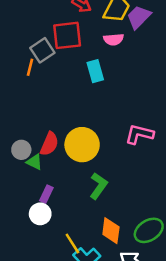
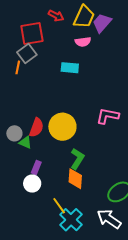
red square: (67, 35) -> (32, 34), moved
cyan rectangle: (95, 71) -> (70, 68), turned -66
orange diamond: (111, 231) -> (75, 179), moved

